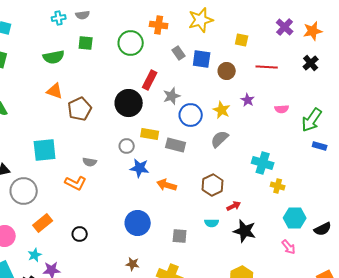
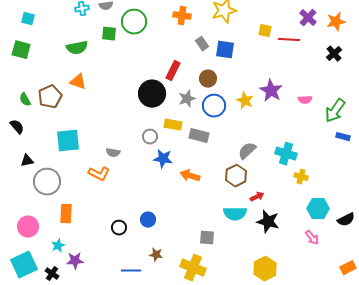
green circle: (131, 43) -> (134, 22), moved
red line: (267, 67) -> (289, 40), moved
brown circle: (227, 71) -> (208, 79), moved
gray star: (172, 96) -> (187, 99), moved
purple star: (248, 100) -> (271, 91), size x1.6
brown pentagon: (80, 109) -> (50, 97), moved
gray semicircle: (220, 139) -> (247, 151), moved
orange rectangle: (43, 223) -> (66, 214), turned -48
blue circle: (138, 223) -> (148, 220), moved, size x0.6
cyan semicircle: (212, 223) -> (235, 214), size x1.6
black circle: (80, 234) -> (119, 228), moved
gray square: (180, 236) -> (207, 238), moved

